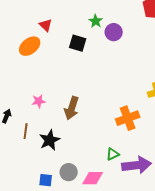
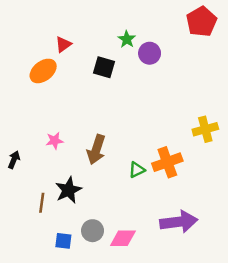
red triangle: (46, 25) -> (63, 44), turned 40
brown line: (26, 131) -> (42, 203), moved
green triangle: (113, 154) -> (137, 170), moved

